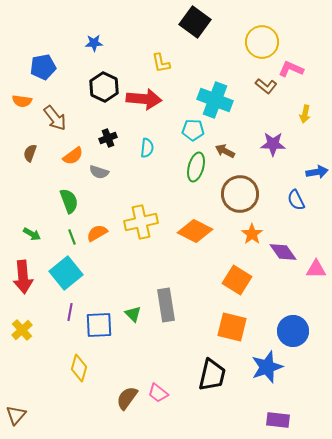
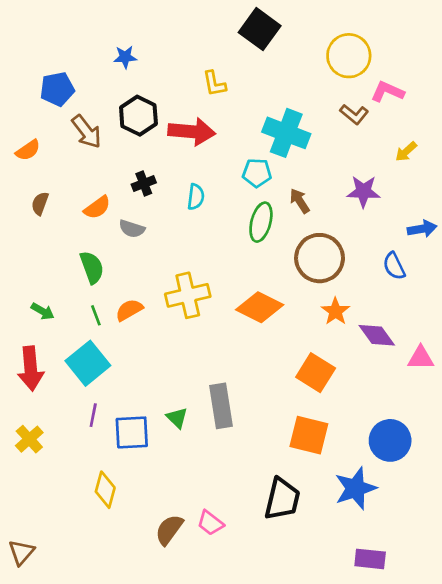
orange semicircle: (22, 101) -> (28, 150), moved, turned -42
yellow arrow: (305, 114) -> (406, 152), turned 36
brown arrow: (55, 118) -> (87, 132), moved
brown arrow: (225, 151) -> (300, 201), turned 30

